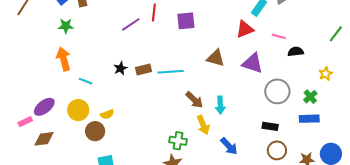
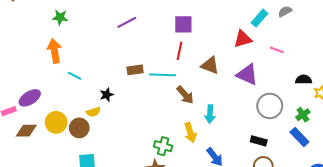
red line: (154, 13) -> (179, 51), moved
black semicircle: (296, 52) -> (304, 80), moved
black star: (121, 68) -> (107, 95), moved
brown arrow: (194, 100) -> (185, 95), moved
yellow circle: (78, 110) -> (56, 122), moved
blue rectangle: (309, 119) -> (299, 137), turned 42

